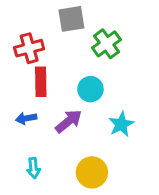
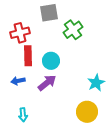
cyan circle: (90, 89) -> (51, 61), moved
cyan star: (121, 124) -> (96, 83), moved
yellow circle: (92, 172) -> (87, 112), moved

